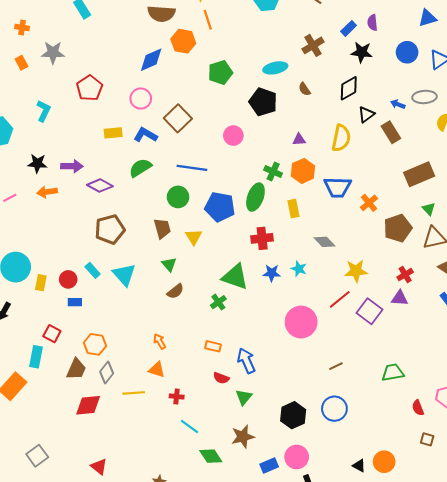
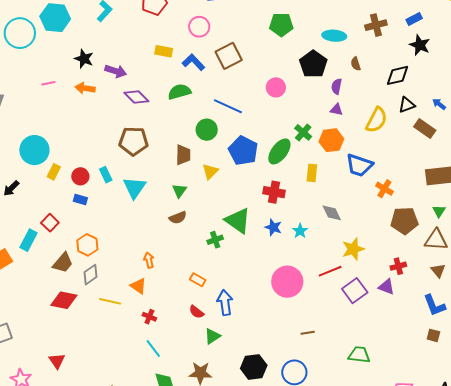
purple semicircle: (372, 23) -> (337, 86), moved
brown rectangle: (391, 132) -> (425, 128), turned -40
orange cross: (369, 203) -> (384, 189), turned -36
yellow star: (356, 271) -> (353, 249), turned -30

